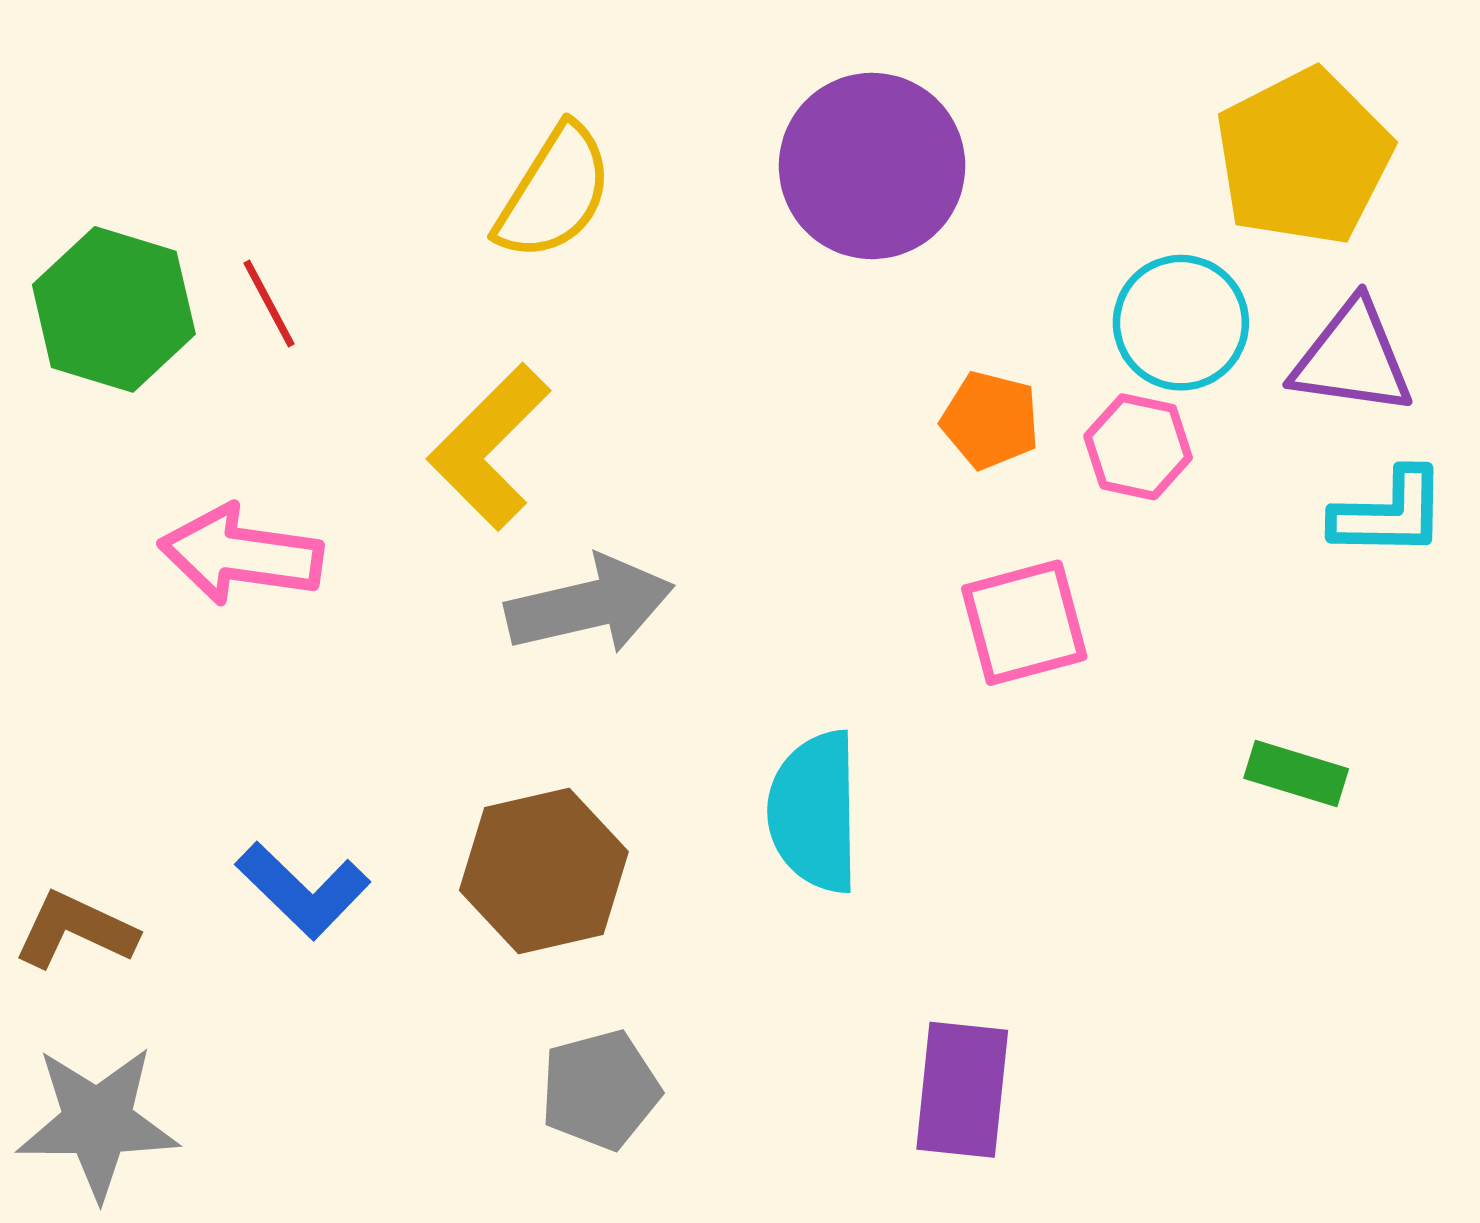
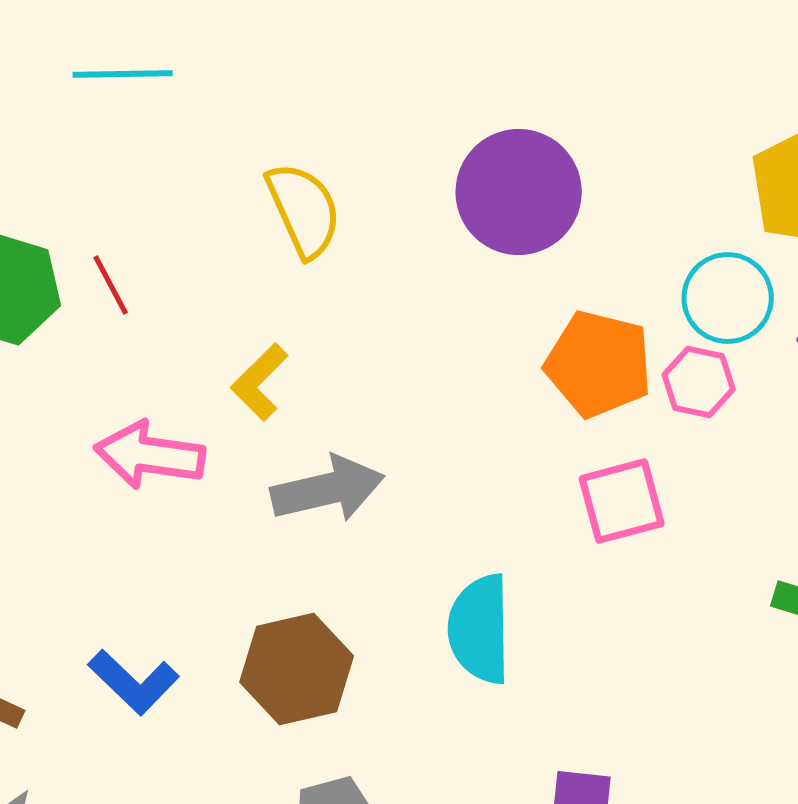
yellow semicircle: (554, 193) -> (304, 210), turned -56
orange pentagon: (990, 420) -> (599, 364), size x1.6
yellow L-shape: (489, 447) -> (260, 382), size x0.7
pink arrow: (241, 555) -> (150, 455), moved

